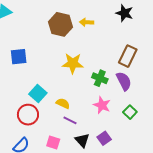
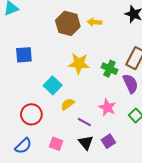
green cross: (100, 78) -> (109, 69), moved
cyan square: (38, 94) -> (53, 85), moved
yellow semicircle: (63, 103) -> (68, 104), turned -64
purple line: (70, 120) -> (84, 122), moved

